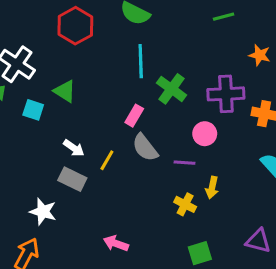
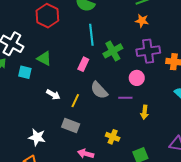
orange star: (260, 55) -> (142, 21), moved
green cross: (171, 89) -> (113, 51), turned 30
pink rectangle: (134, 116) -> (83, 64), moved
gray rectangle: (72, 179) -> (71, 125), moved
yellow cross: (185, 204) -> (113, 137), moved

